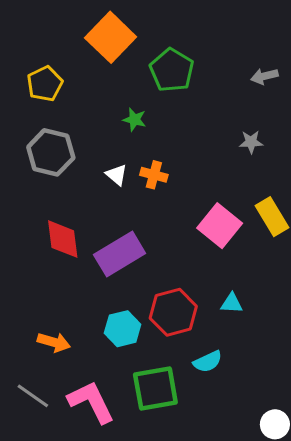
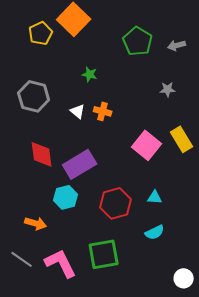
green pentagon: (172, 70) -> (138, 41), moved
yellow pentagon: (45, 84) -> (41, 33), moved
cyan hexagon: (123, 329) -> (66, 197), moved
cyan semicircle: (208, 362) -> (155, 232), moved

